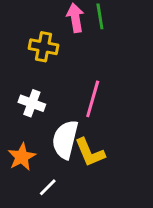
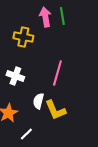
white semicircle: (65, 139) -> (38, 101), size x0.6

